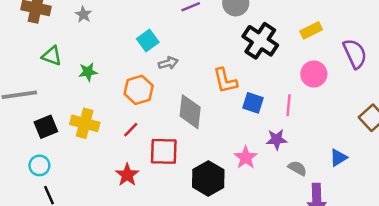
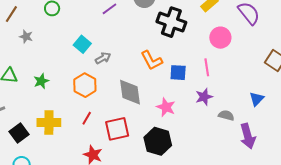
pink star: (246, 157) -> (166, 107), moved

